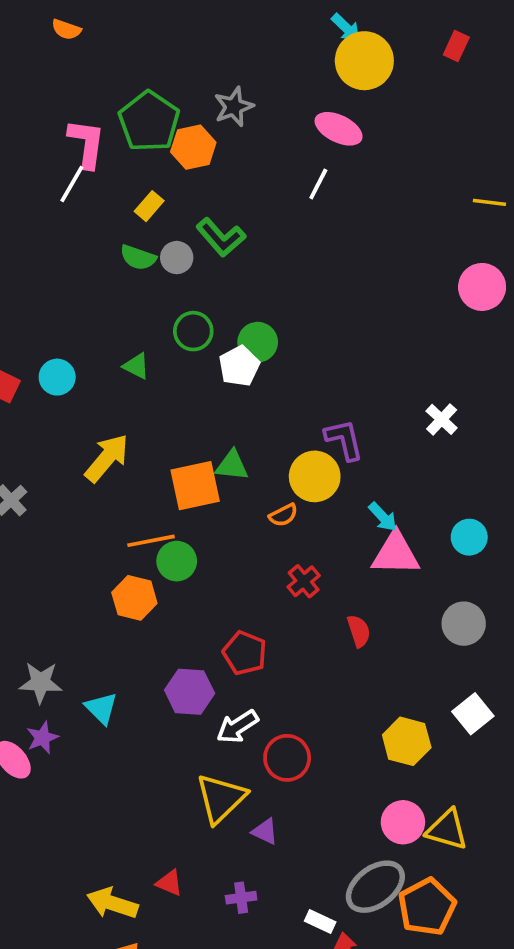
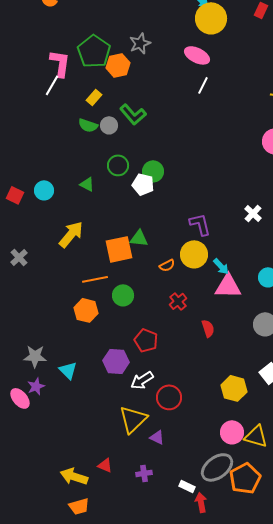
white line: (318, 184) -> (203, 85), moved
white pentagon: (239, 366) -> (143, 184), turned -30
yellow circle: (315, 476) -> (194, 254), moved
green circle: (177, 561) -> (123, 295), moved

